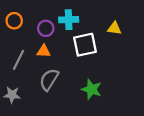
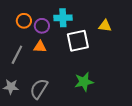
orange circle: (14, 21) -> (24, 21), moved
gray semicircle: (49, 80) -> (39, 89), moved
green star: (92, 89) -> (84, 82), turned -30

